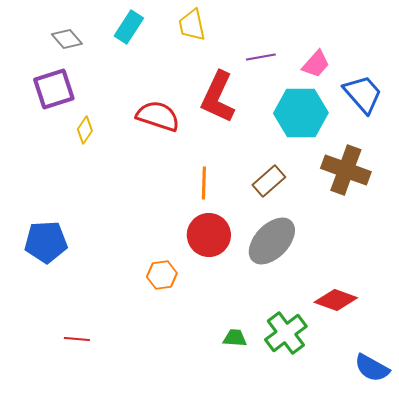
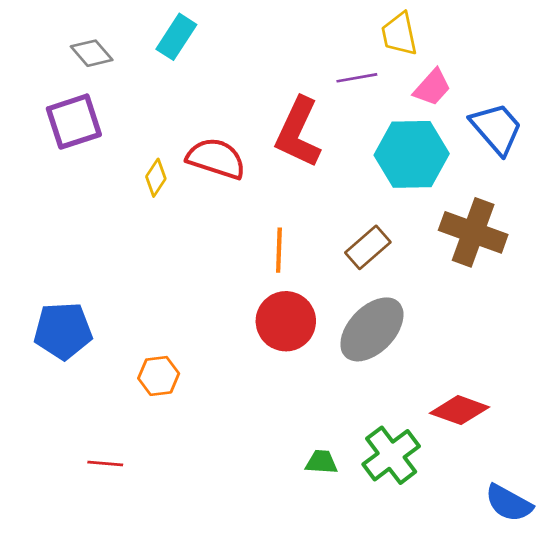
yellow trapezoid: (192, 25) -> (399, 34), moved
yellow diamond: (85, 130) -> (156, 178), moved
orange hexagon: (162, 275) -> (159, 376), moved

